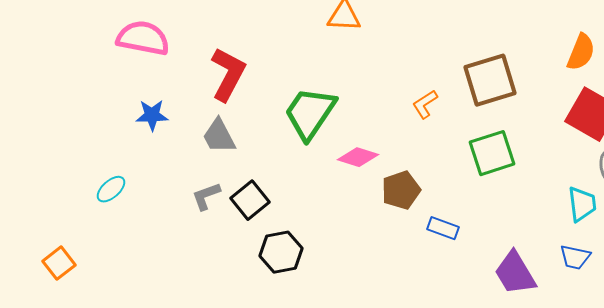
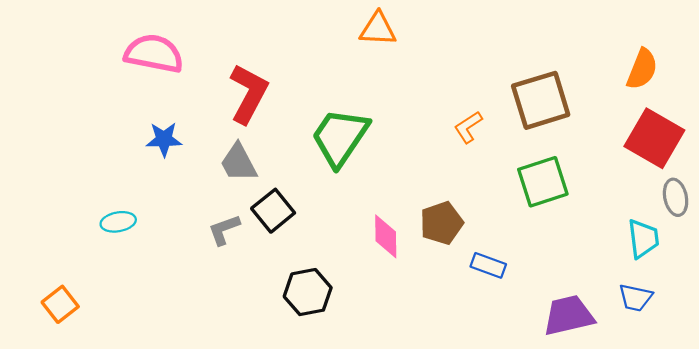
pink diamond: (358, 157) -> (386, 236), moved, turned 72
cyan ellipse: (111, 189) -> (118, 222), turned 32
black square: (250, 200) -> (273, 211), moved
purple trapezoid: (515, 273) -> (569, 315), turned 108

